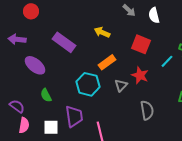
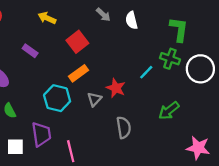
yellow arrow: (102, 32) -> (47, 18), moved
purple rectangle: (64, 42) -> (30, 51), size x0.6
red square: (141, 44) -> (77, 42), moved, turned 30

